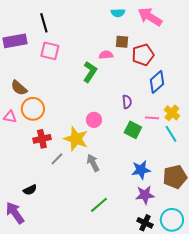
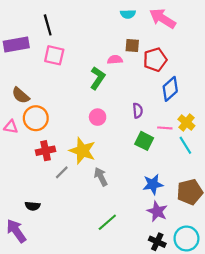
pink circle: (94, 120) -> (98, 117), moved
black semicircle: (30, 190) -> (33, 206), turned 32
purple star: (145, 195) -> (157, 211), turned 30

